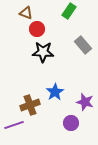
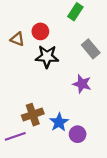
brown triangle: (26, 13) -> (17, 39), moved
blue star: (55, 92) -> (59, 122), moved
purple star: (85, 102) -> (82, 84), moved

